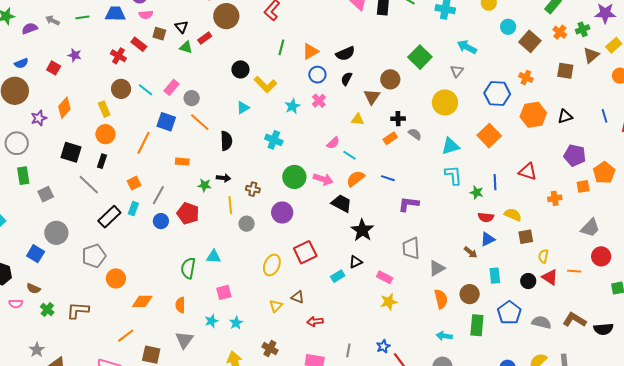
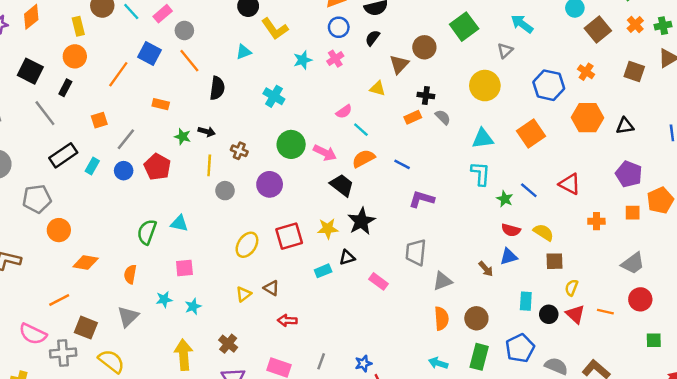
blue line: (495, 182) -> (529, 190), turned -56
cyan rectangle: (133, 209) -> (92, 166), moved
cyan rectangle: (495, 276) -> (526, 301), moved
yellow star: (389, 302) -> (328, 229), moved

